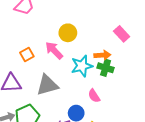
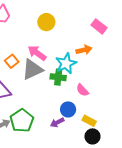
yellow circle: (68, 33) -> (46, 22), moved
green cross: (106, 68) -> (58, 77), moved
gray triangle: (47, 85) -> (32, 69), moved

